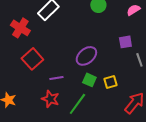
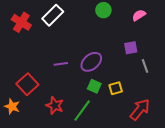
red cross: (20, 28) -> (21, 22), moved
red square: (32, 59) -> (27, 84), moved
purple line: (56, 78) -> (61, 64), moved

